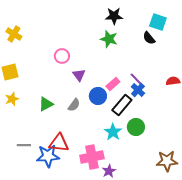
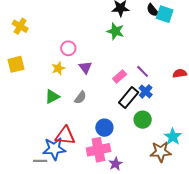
black semicircle: (149, 38) -> (153, 10), moved
blue cross: (138, 90) -> (146, 91), moved
blue circle: (98, 96) -> (104, 128), moved
yellow star: (12, 99) -> (58, 68), moved
cyan star: (113, 132) -> (173, 137), moved
gray line: (24, 145) -> (40, 161), moved
brown star: (167, 161) -> (161, 152), moved

